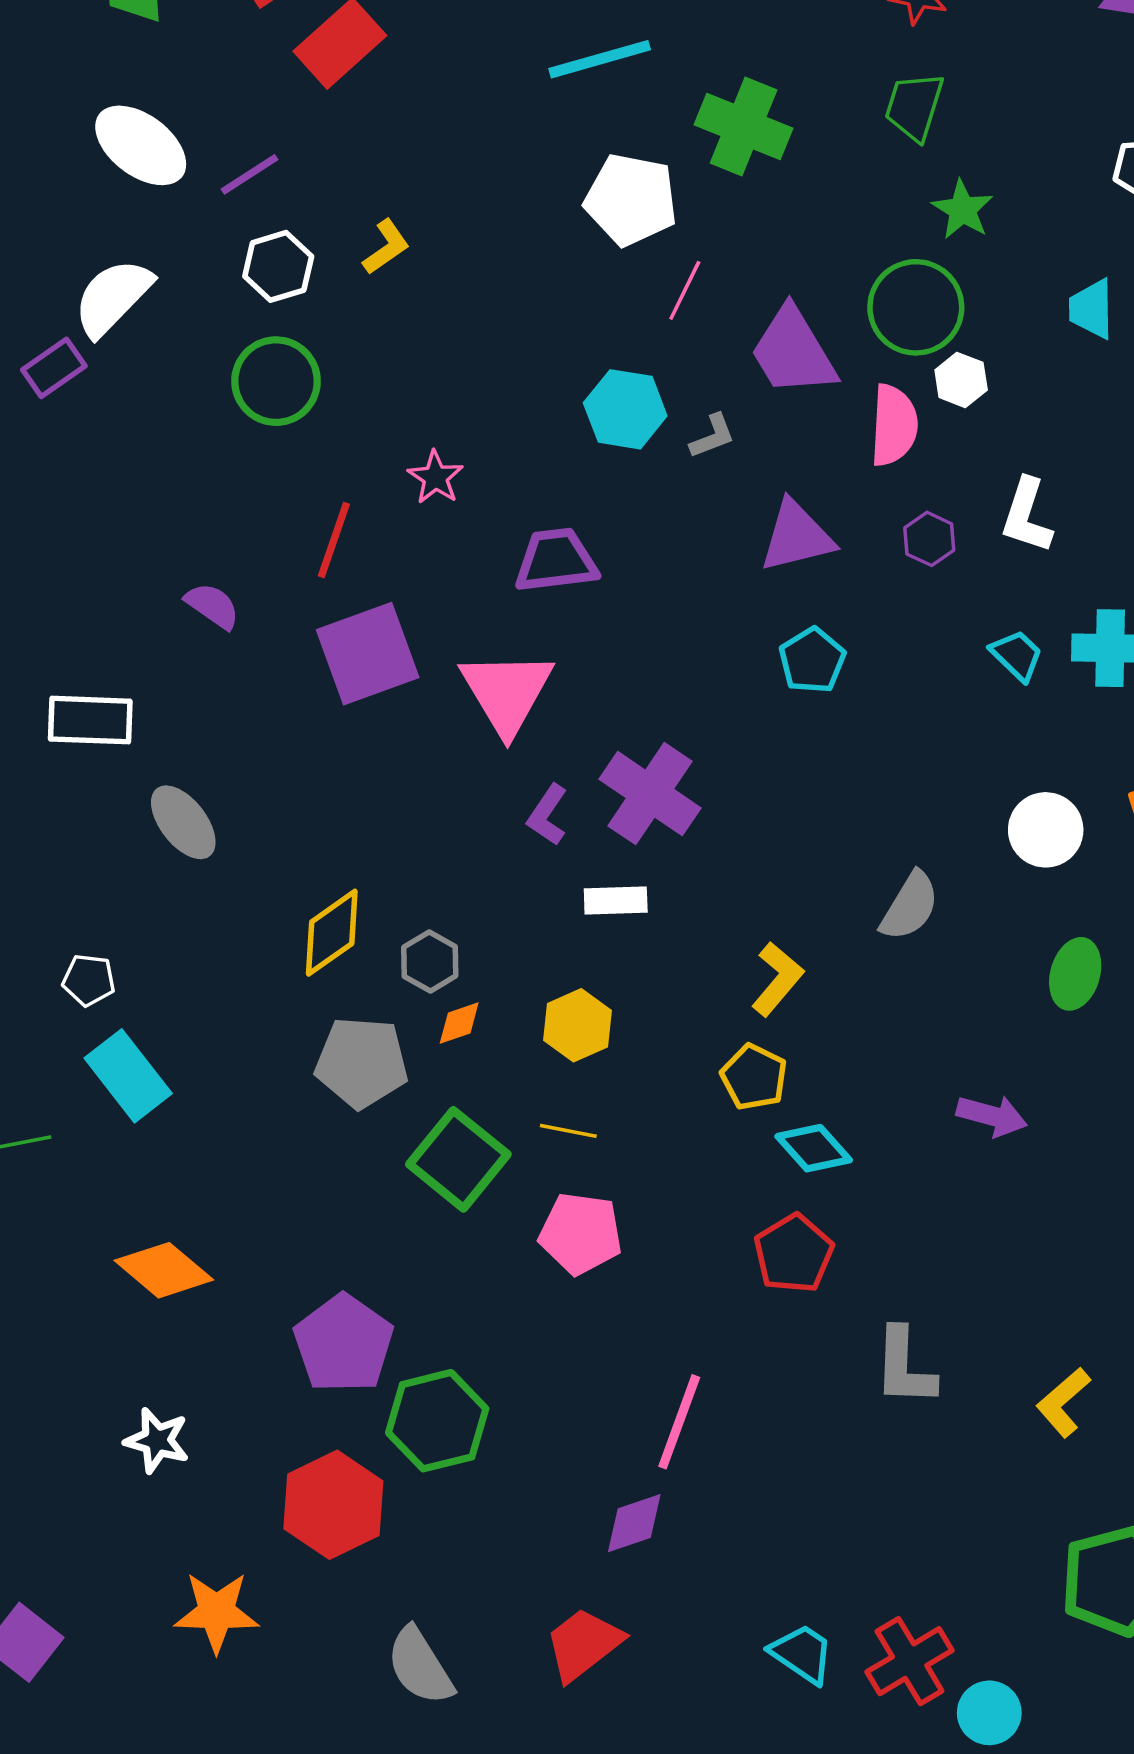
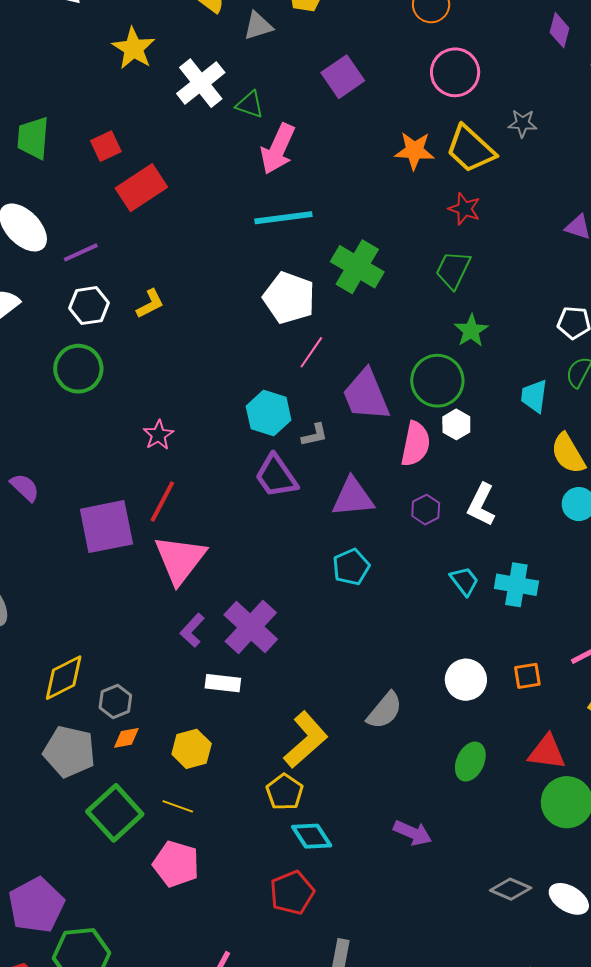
red line: (334, 540) -> (162, 502), moved
purple trapezoid: (556, 560) -> (276, 476), moved, turned -126
yellow L-shape: (777, 979) -> (306, 740), size x1.4

